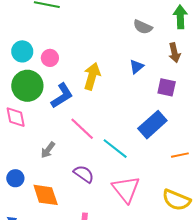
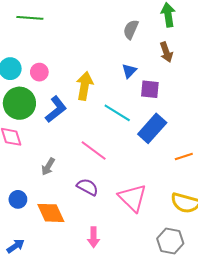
gray semicircle: (143, 27) -> (131, 29), turned 96
purple square: (167, 87) -> (150, 89), moved
pink line: (82, 129) -> (94, 150), moved
cyan line: (115, 149) -> (117, 113), moved

